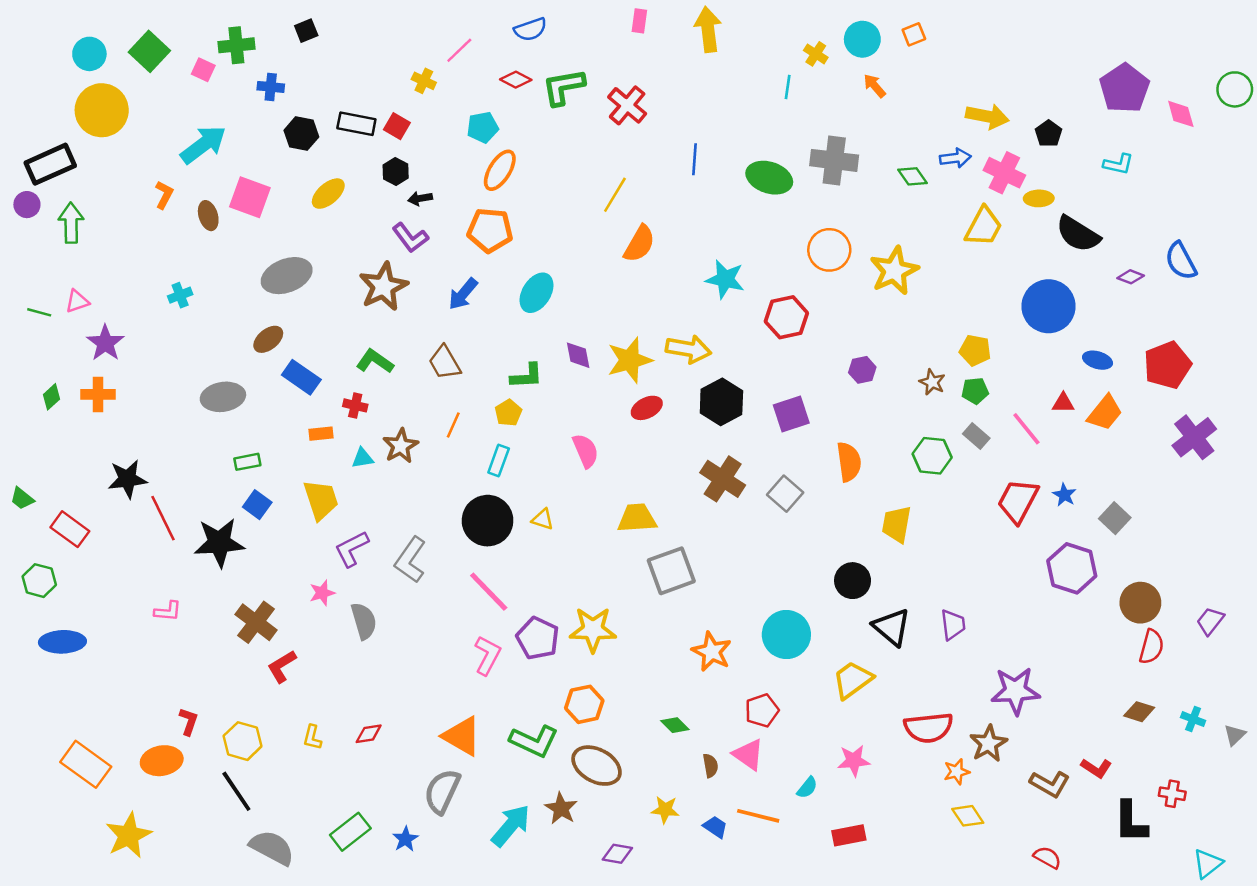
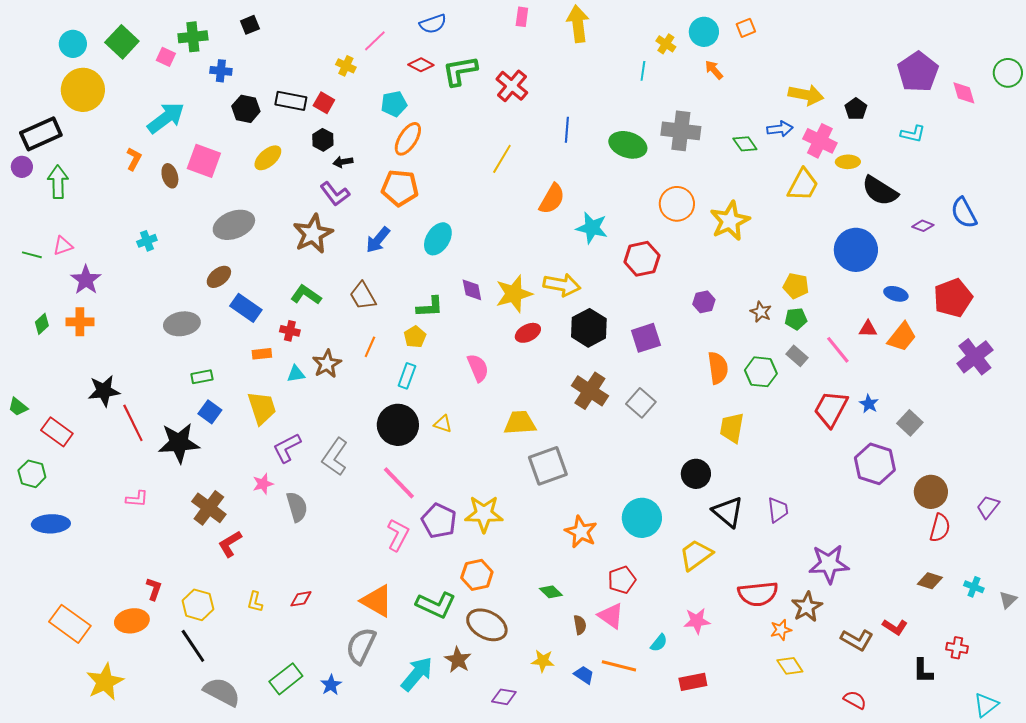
orange semicircle: (639, 244) -> (552, 199), moved
orange semicircle: (849, 462) -> (718, 368), moved
black L-shape: (1131, 822) -> (923, 671), size x0.7

